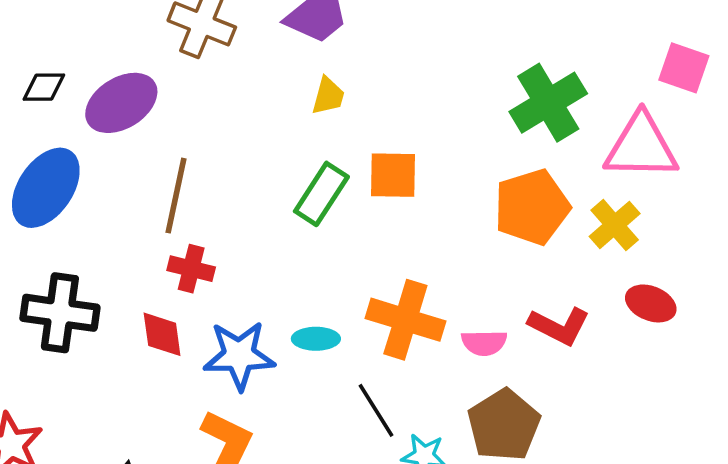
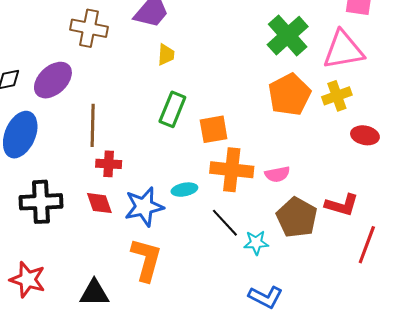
orange square: (393, 175) -> (214, 129), moved
yellow cross: (615, 225) -> (337, 96), turned 32
red L-shape: (559, 326) -> (342, 205), moved

